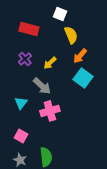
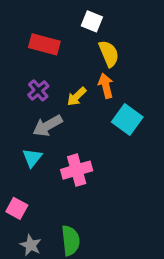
orange arrow: (80, 56) -> (106, 86), moved, turned 126
gray arrow: (42, 86) -> (47, 126), moved, turned 108
pink square: (21, 136) -> (17, 208), moved

